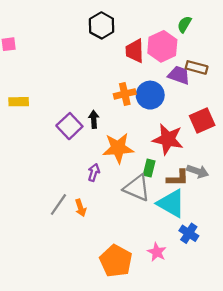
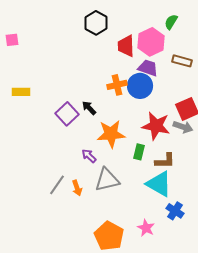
purple trapezoid: (179, 75) -> (148, 68), moved
black arrow: (94, 119) -> (89, 108), turned -42
gray arrow: (198, 171) -> (183, 127), moved
purple arrow: (94, 172) -> (89, 156), turned -63
gray triangle: (137, 188) -> (107, 180), moved, turned -36

